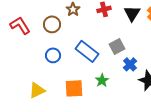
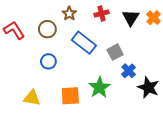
blue rectangle: (87, 51) -> (84, 43), moved
green star: (102, 80) -> (99, 87), size x1.5
yellow triangle: (37, 90) -> (32, 98), turned 36

